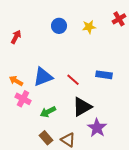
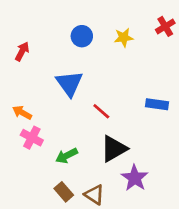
blue rectangle: (104, 75) -> (157, 104), moved
blue triangle: (43, 77) -> (69, 83), moved, turned -45

